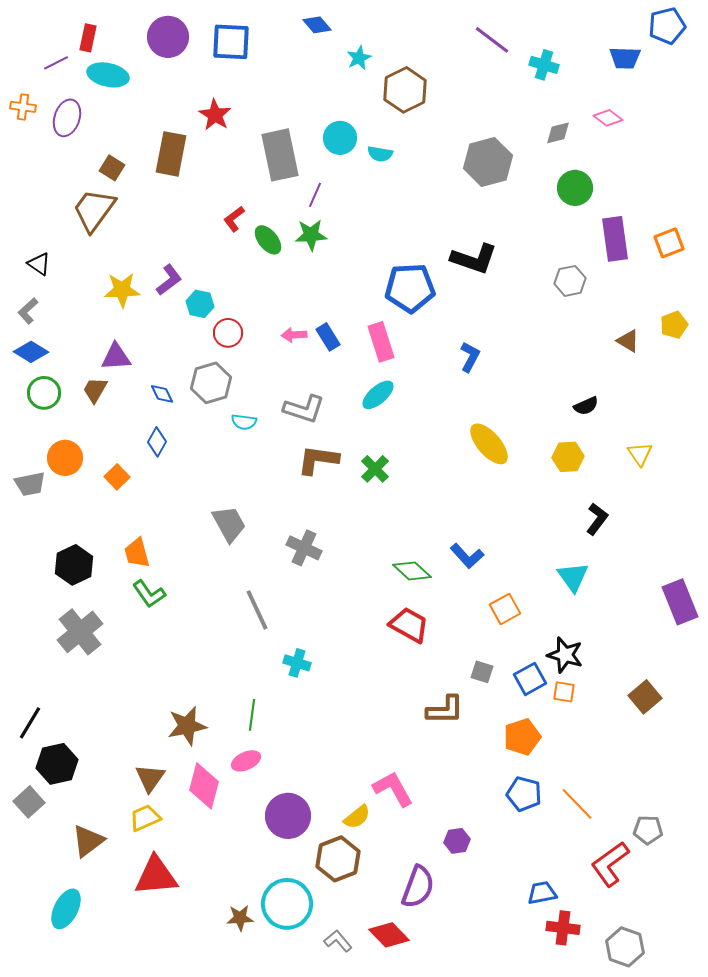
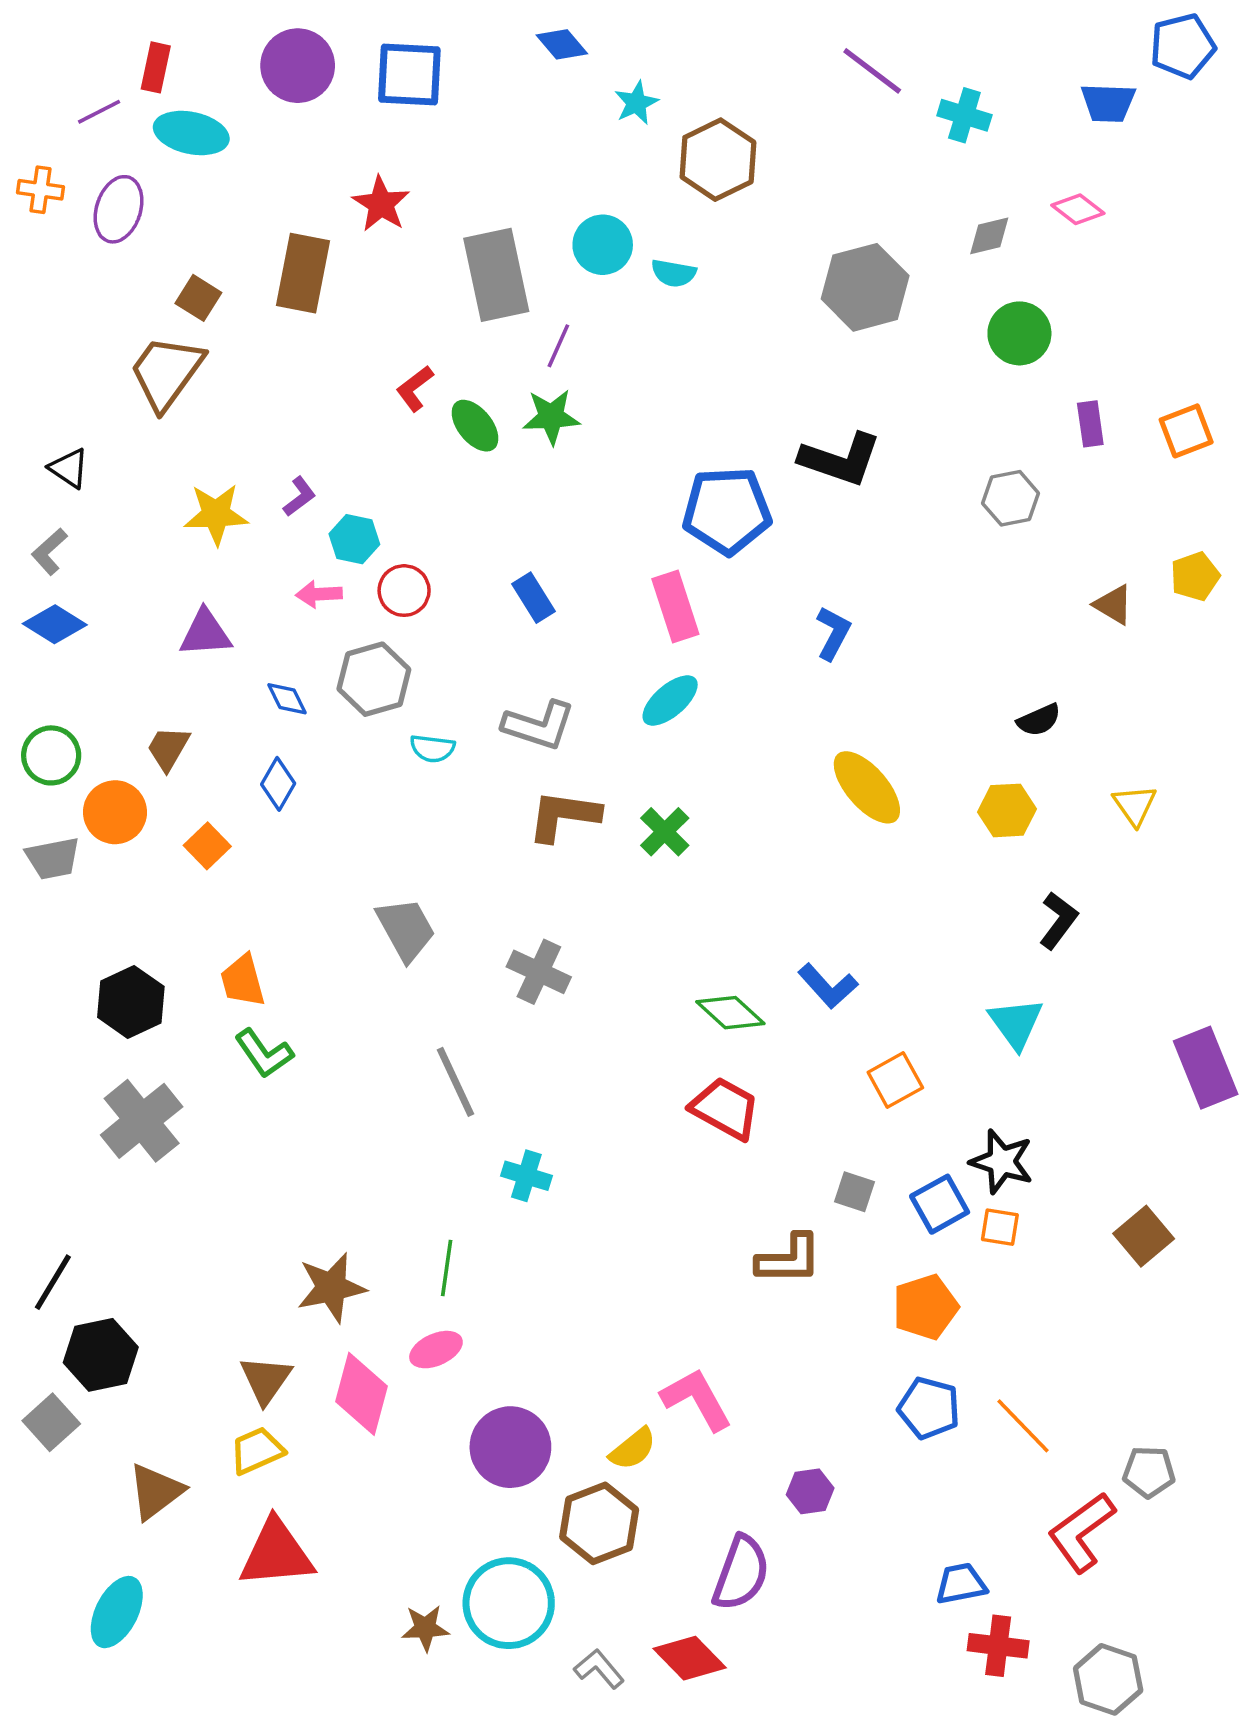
purple rectangle: (615, 239) -> (1090, 424), size x0.6
purple L-shape: (169, 280) -> (299, 497), size x0.7
pink arrow: (294, 335) -> (319, 594), moved
blue rectangle: (328, 337) -> (534, 598), moved
brown trapezoid: (95, 390) -> (168, 748), moved
green circle: (44, 393) -> (51, 755), moved

